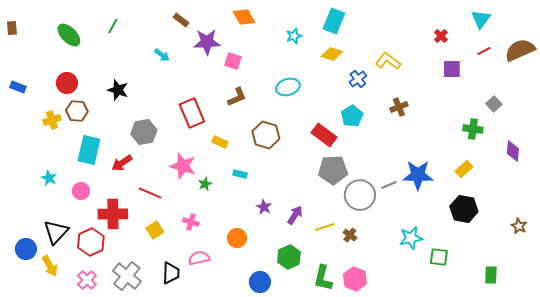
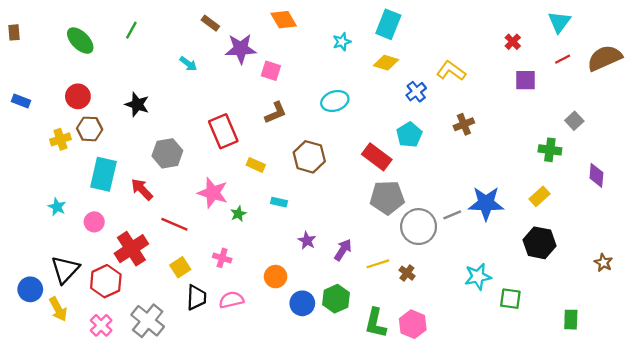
red arrow: (122, 163) -> (142, 189), turned 80
red cross: (113, 214) -> (131, 249), turned -32
black trapezoid: (171, 273) -> (196, 297), moved
blue circle: (260, 282) -> (302, 303), moved

